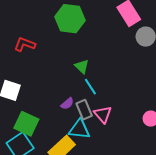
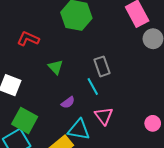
green triangle: (82, 67) -> (56, 67), moved
gray rectangle: (84, 110) -> (102, 66), moved

